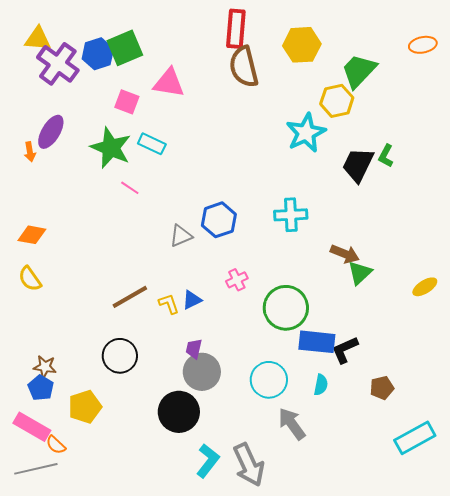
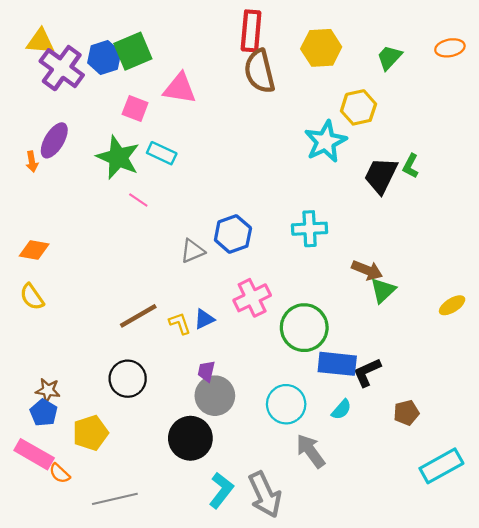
green trapezoid: (359, 71) -> (389, 57), moved, size x0.7
pink cross: (237, 280) -> (252, 298), size x1.6
cyan semicircle: (321, 385) -> (341, 410), turned 30
gray line: (36, 469) -> (115, 499), moved

